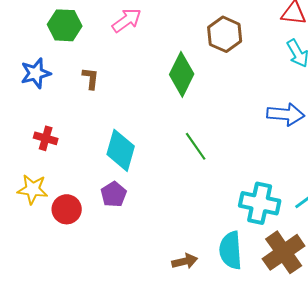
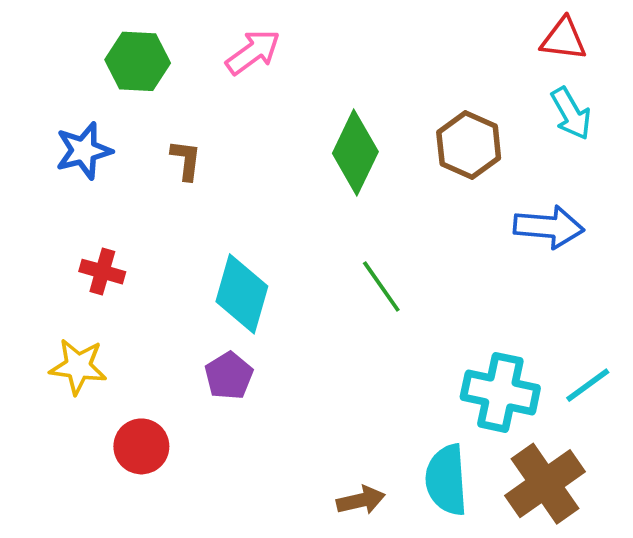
brown hexagon: (225, 34) -> (469, 145), moved
red circle: (67, 209) -> (141, 446), moved

